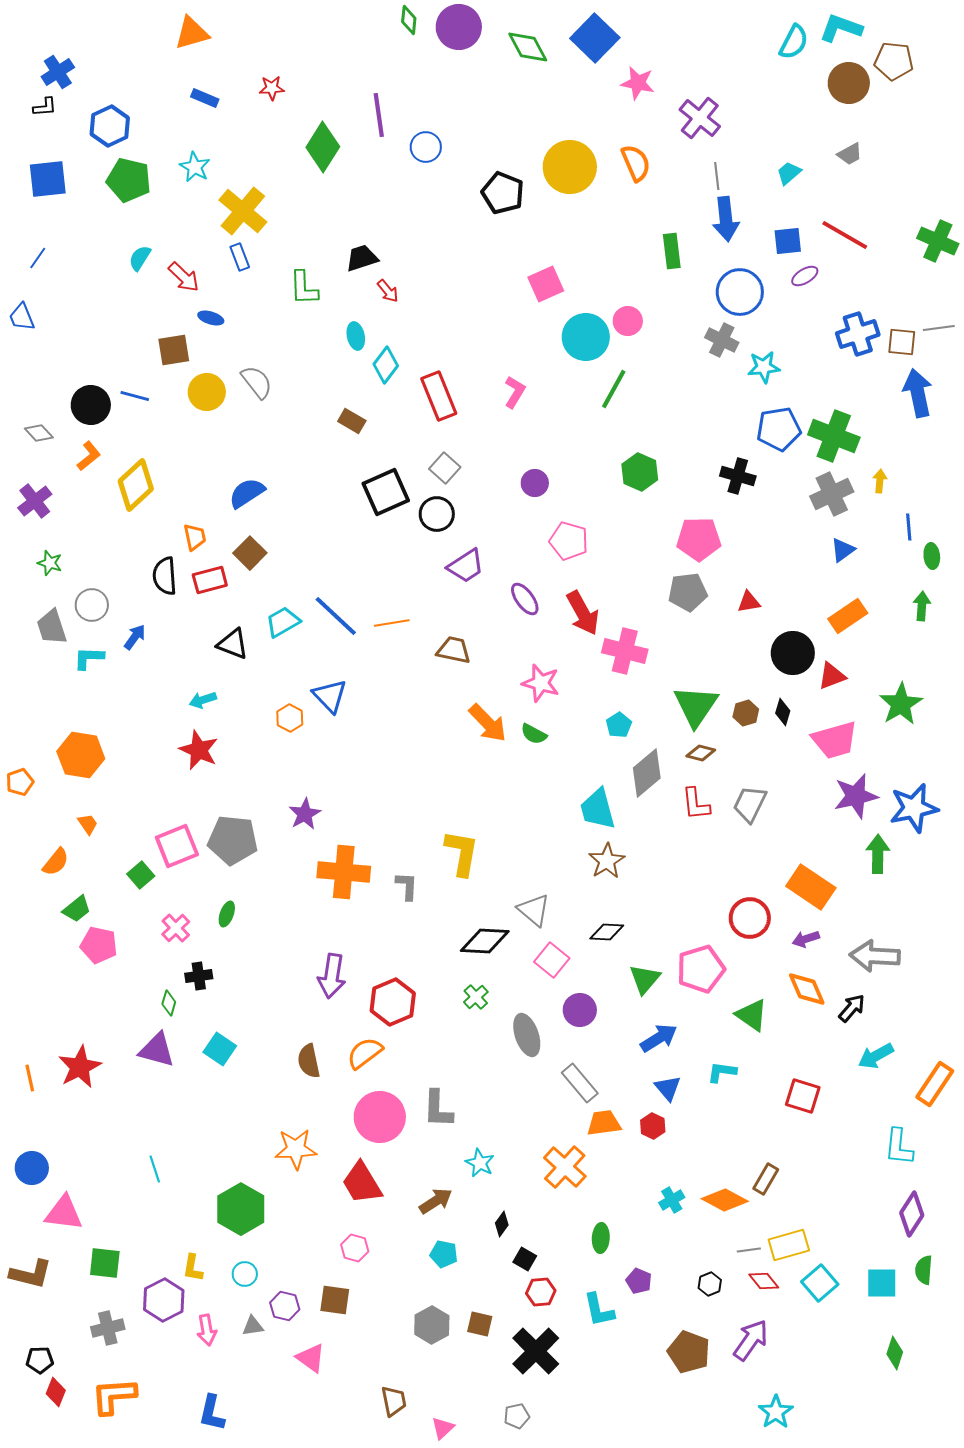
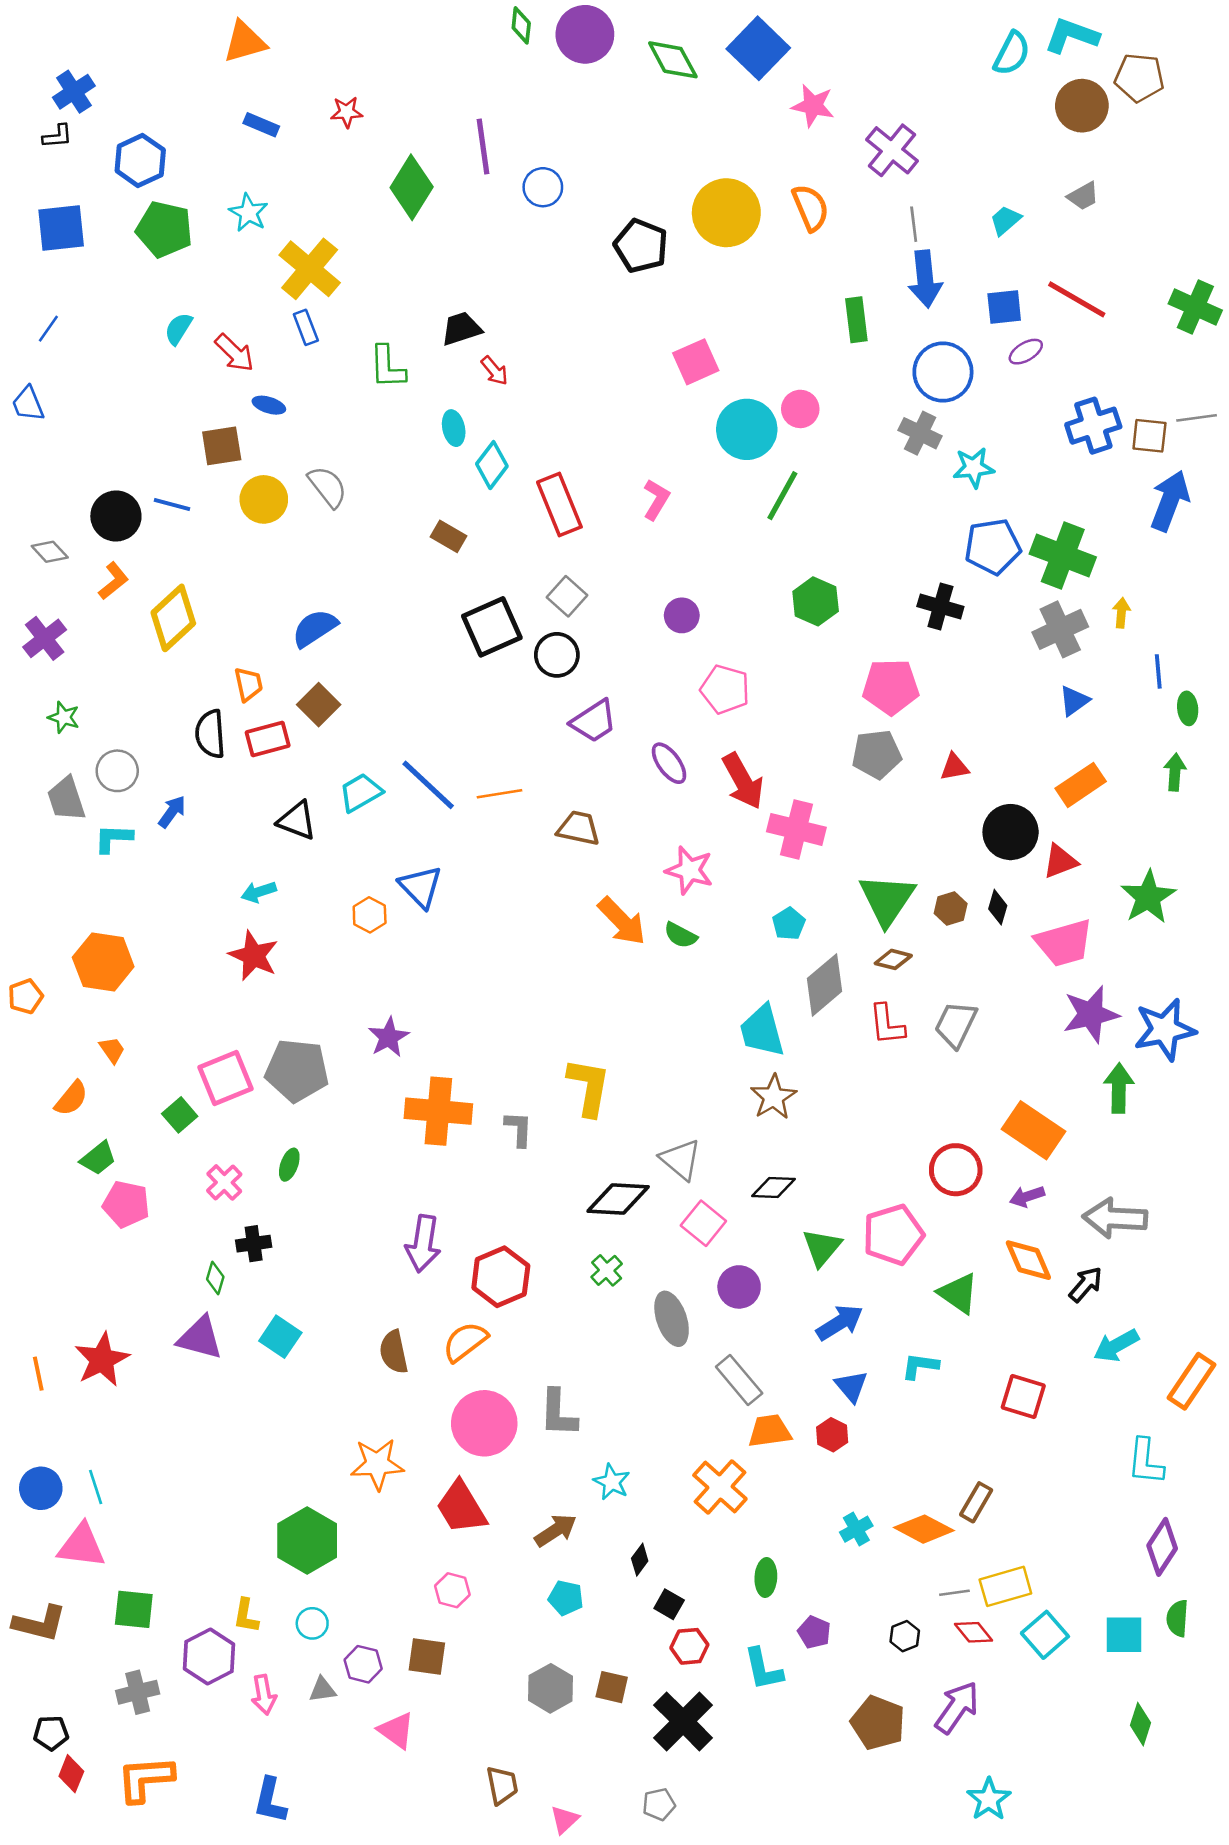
blue arrow: (918, 393) -> (1170, 501), turned 33
cyan line: (155, 1169) -> (96, 1487), moved

